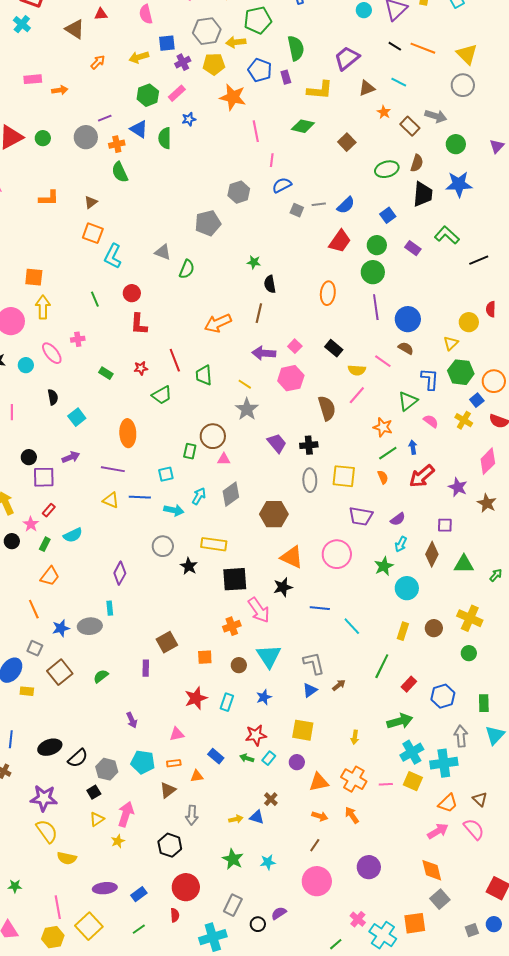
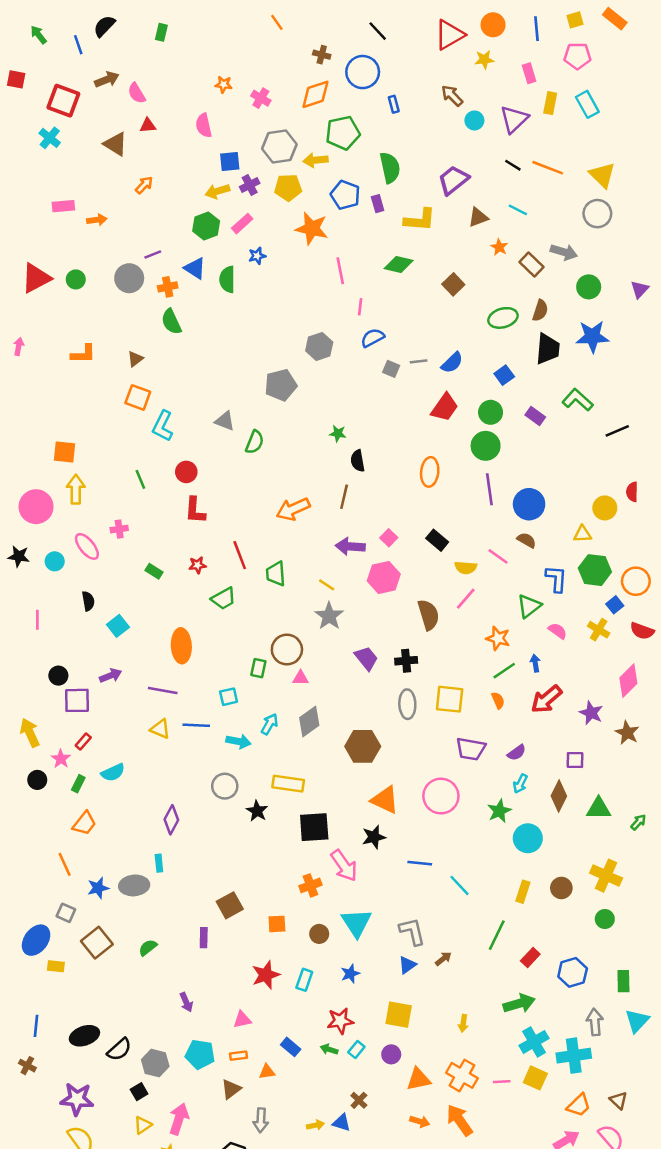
yellow arrow: (139, 57) -> (217, 191), moved
yellow triangle: (451, 343) -> (582, 534), turned 42
orange arrow: (352, 815) -> (460, 1120), size x1.5

